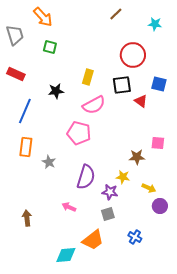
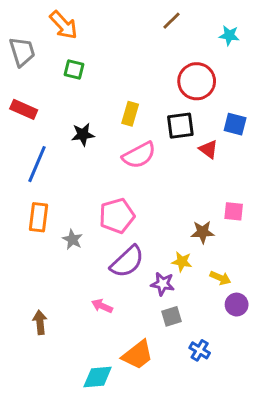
pink pentagon: (79, 133) -> (117, 216), moved, turned -30
purple semicircle: (86, 177) -> (127, 262), turned 30
gray square: (108, 214) -> (172, 316), moved

